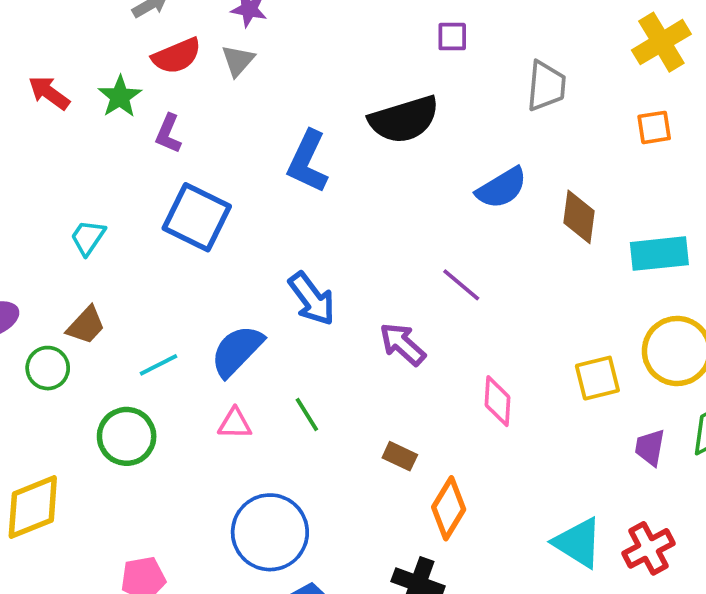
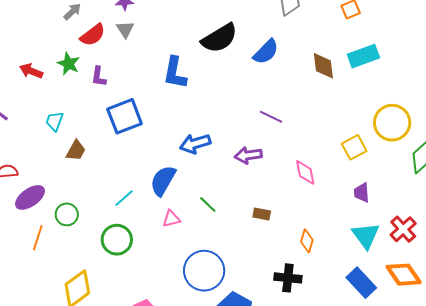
blue semicircle: (502, 188) -> (266, 52), moved
blue square: (197, 217) -> (125, 116), turned -33
cyan trapezoid: (88, 237) -> (55, 121), moved
cyan rectangle: (659, 254) -> (363, 56), moved
blue arrow: (312, 299) -> (195, 144), turned 124
brown trapezoid: (86, 325) -> (76, 151), moved
purple arrow: (402, 344) -> (248, 155), turned -36
purple trapezoid: (650, 447) -> (362, 193), moved
orange diamond: (449, 508) -> (307, 241), moved, size x0.7
cyan triangle: (578, 543) -> (366, 236), turned 36

